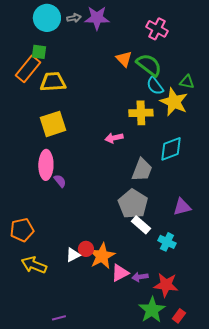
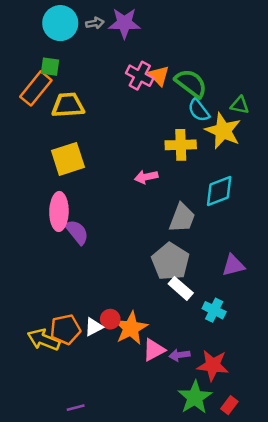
pink cross: (157, 29) -> (140, 76), moved
purple semicircle: (60, 181) -> (77, 232), size x1.5
orange pentagon: (22, 230) -> (65, 329), moved

